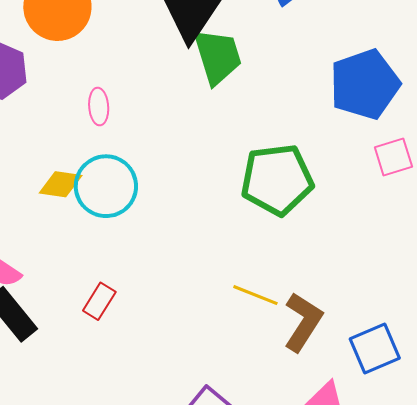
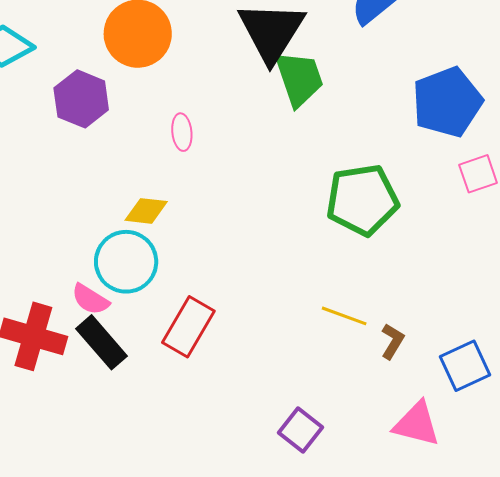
cyan circle: (106, 186) -> (126, 262), moved
red rectangle: (99, 301) -> (188, 327), size x1.6
brown L-shape: (303, 322) -> (393, 341), size x0.6

